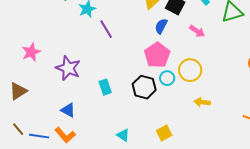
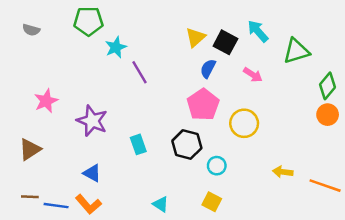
cyan circle: (167, 78) -> (217, 166), moved
yellow arrow: (202, 102) -> (283, 172), moved
brown line: (18, 129) -> (30, 197), turned -48
yellow square: (164, 133) -> (212, 202), turned -35

